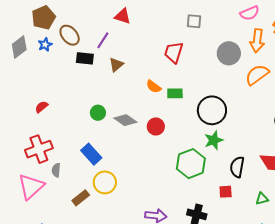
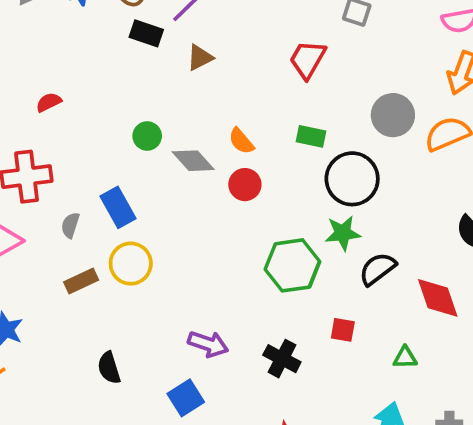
gray circle: (229, 53) -> (393, 115), moved
orange semicircle: (154, 87) -> (241, 141), moved
green rectangle: (175, 93) -> (311, 136), moved
black semicircle: (237, 167) -> (378, 269), moved, turned 30
gray semicircle: (56, 170) -> (70, 225), moved

